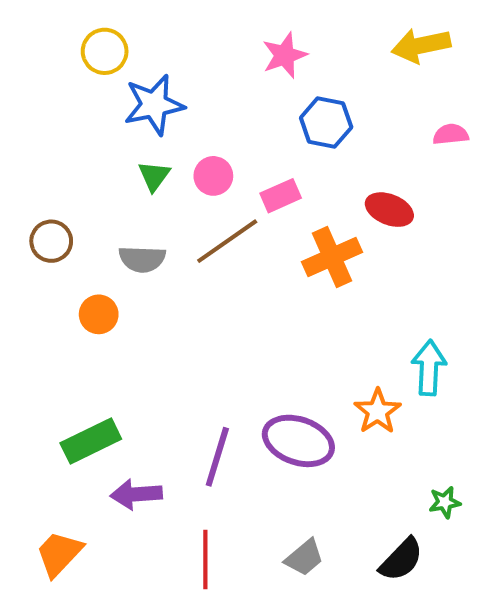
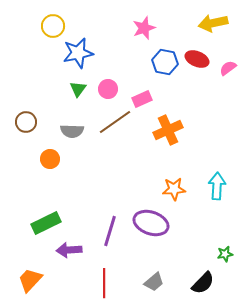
pink semicircle: (451, 134) -> (228, 68), turned -30
red ellipse: (389, 210) -> (197, 59), moved
orange star: (378, 411) -> (174, 189), moved, turned 30

